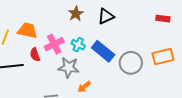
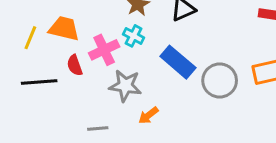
cyan cross: (78, 45) -> (133, 36), moved

